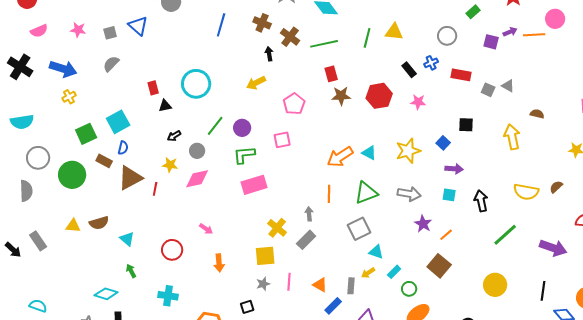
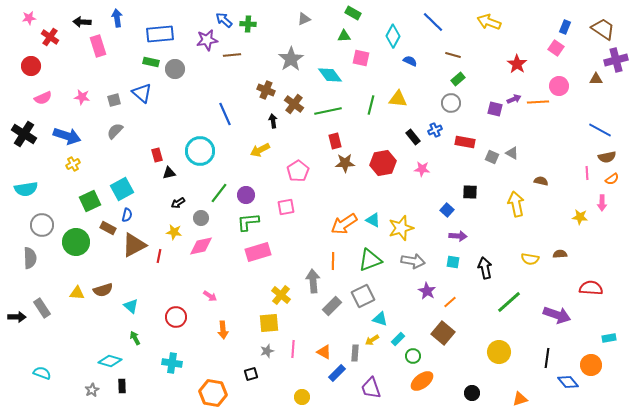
green rectangle: (473, 12) -> (458, 79), moved
blue line: (221, 25) -> (225, 114), moved, turned -40
yellow star: (408, 151) -> (401, 228), moved
brown semicircle: (556, 187) -> (560, 254), turned 40
yellow semicircle: (526, 192) -> (530, 259), size x0.7
gray arrow: (309, 214) -> (313, 281), size x1.6
gray rectangle: (306, 240) -> (332, 306), moved
black arrow: (13, 250) -> (17, 317), turned -42

